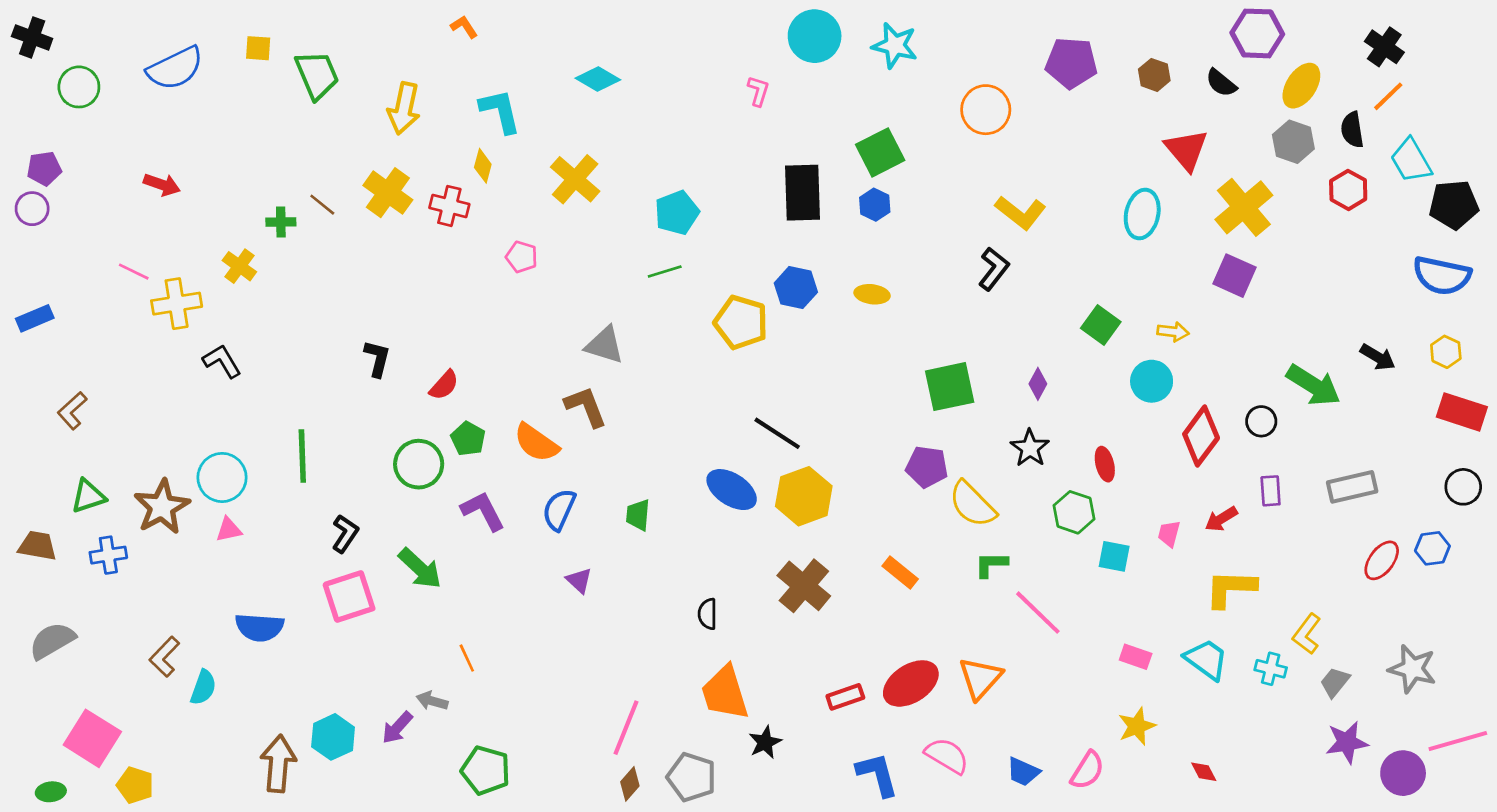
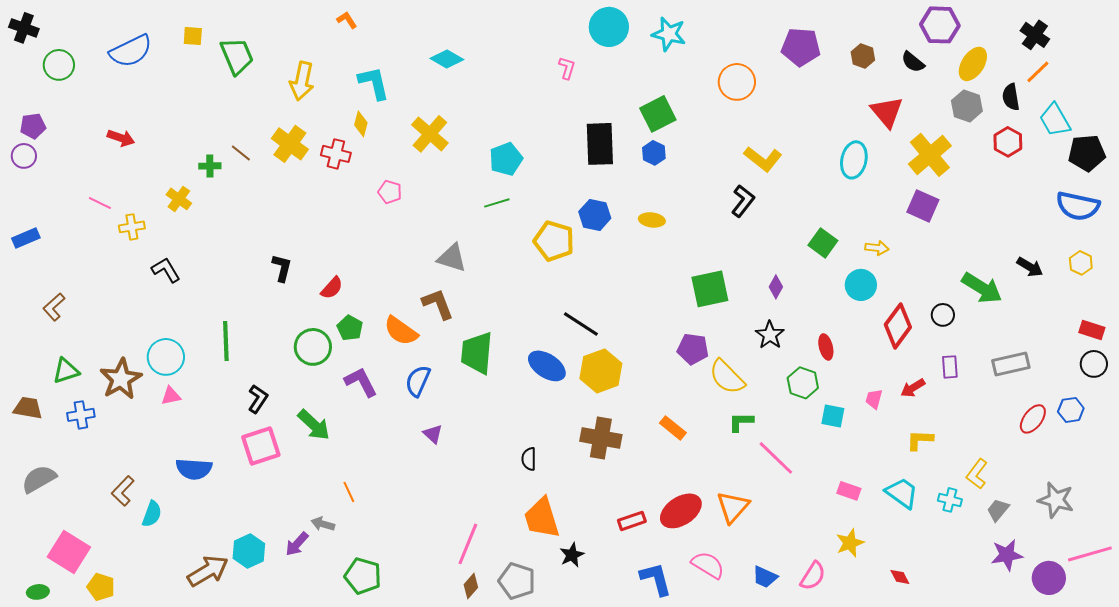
yellow cross: (177, 304) -> (132, 227), size x0.7
red rectangle: (1462, 412) -> (1092, 330), moved, size x0.7
green trapezoid: (638, 515) -> (477, 353), moved, size x1.8
brown cross: (804, 586) -> (601, 438), turned -30
yellow L-shape: (1230, 589) -> (920, 440), size x0.7
brown arrow: (278, 764) -> (208, 571), turned 54

